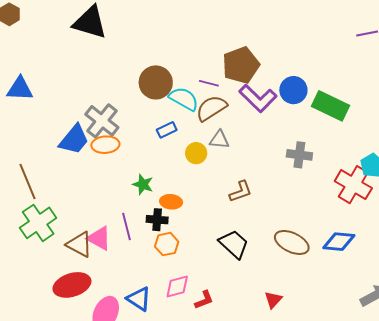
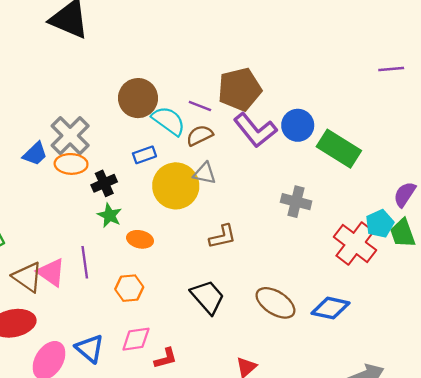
brown semicircle: (211, 108) -> (200, 135), size x0.7
blue trapezoid: (74, 140) -> (35, 154), size x0.7
yellow circle: (196, 153) -> (176, 186), size x1.8
black cross: (157, 220) -> (104, 183), moved, turned -35

